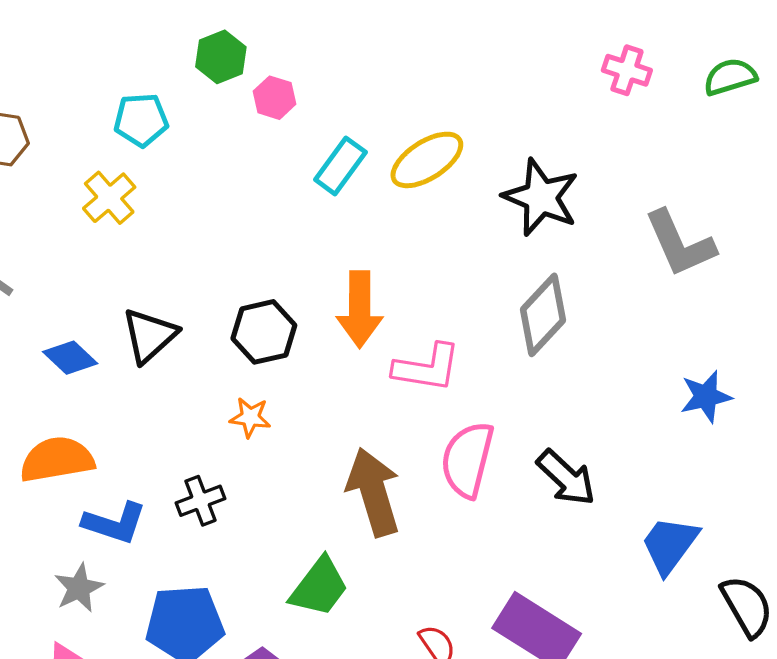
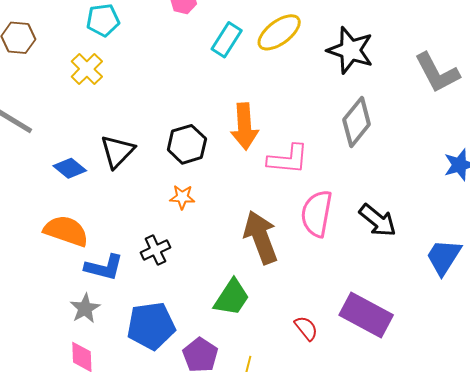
orange semicircle: (57, 459) -> (66, 231), turned 33

